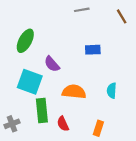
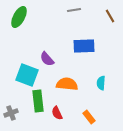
green ellipse: (25, 41) -> (19, 17), moved
blue rectangle: (93, 50) -> (84, 46), size x1.5
orange rectangle: (98, 128) -> (89, 117), turned -56

